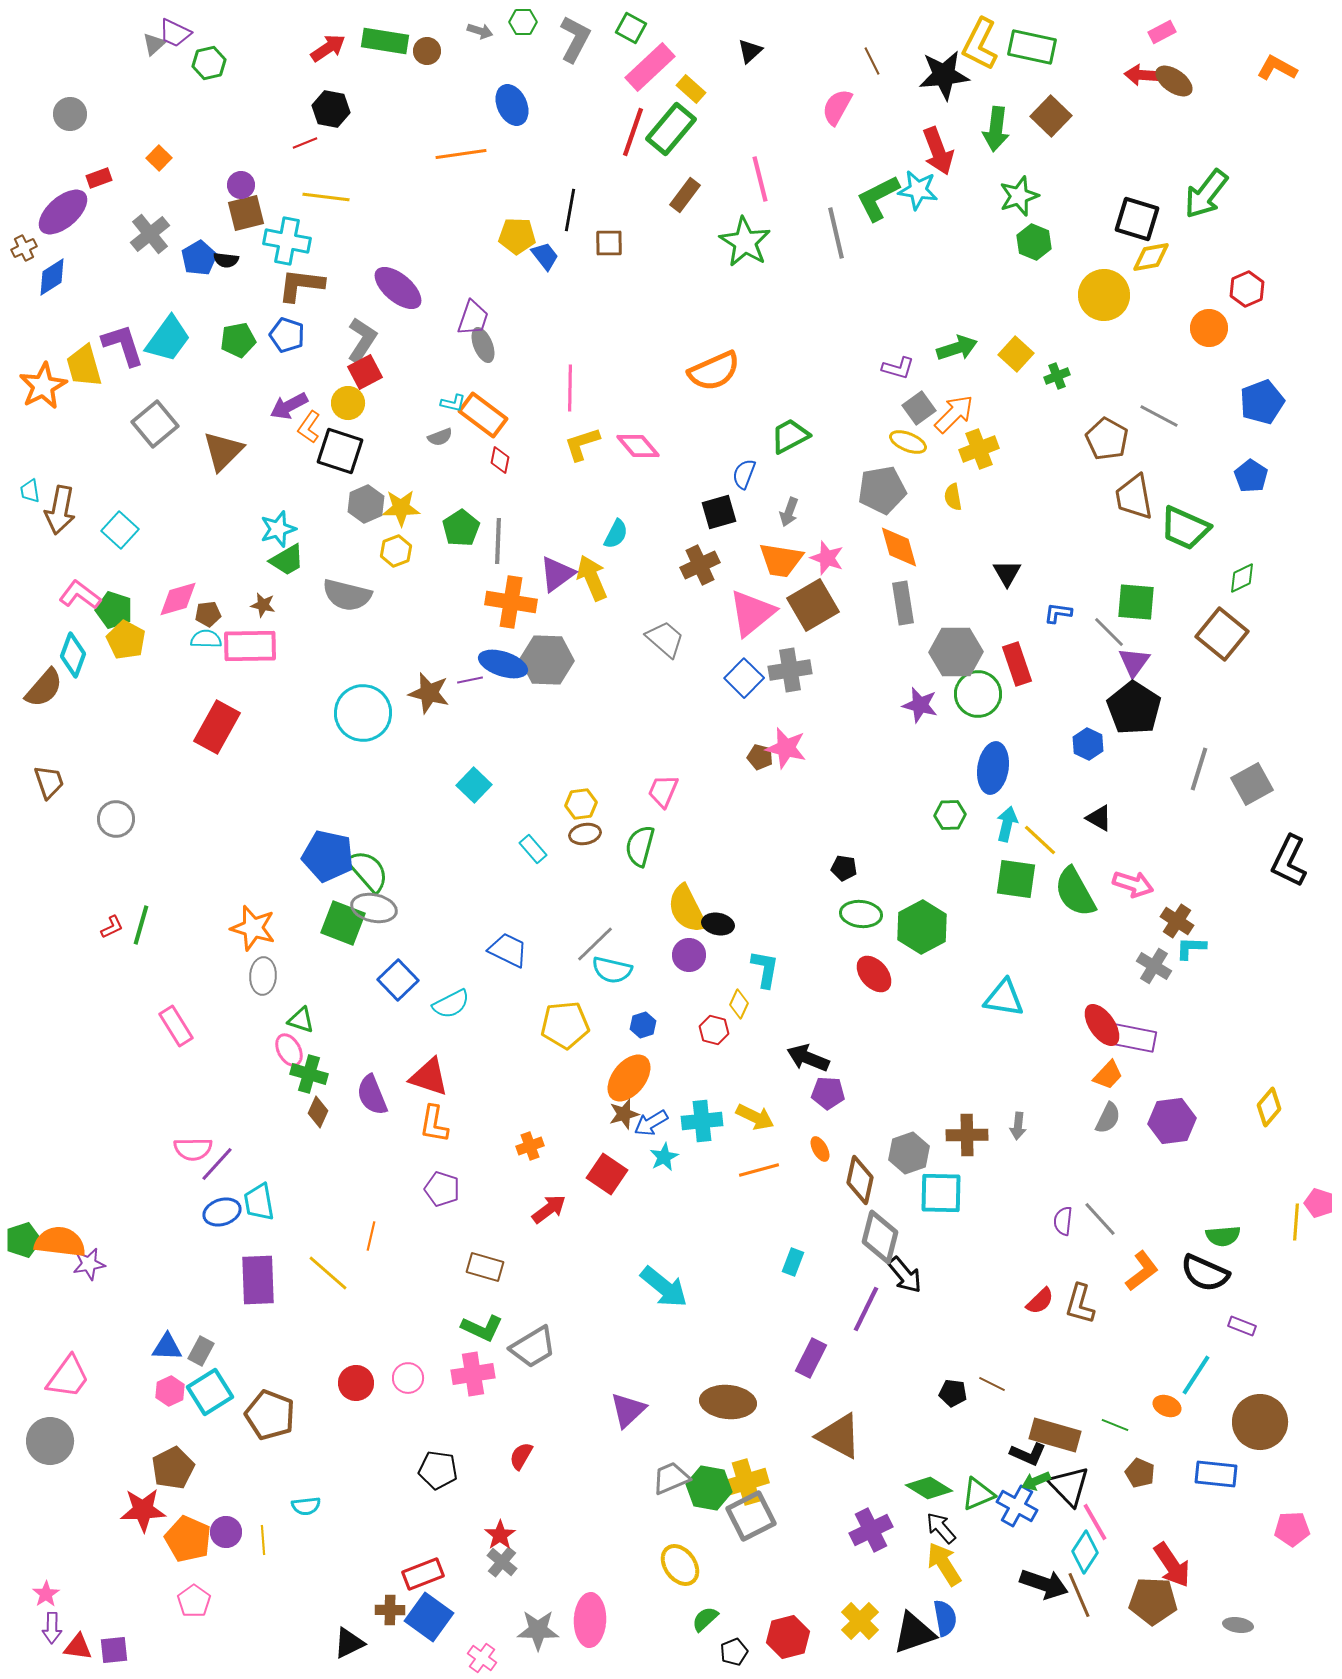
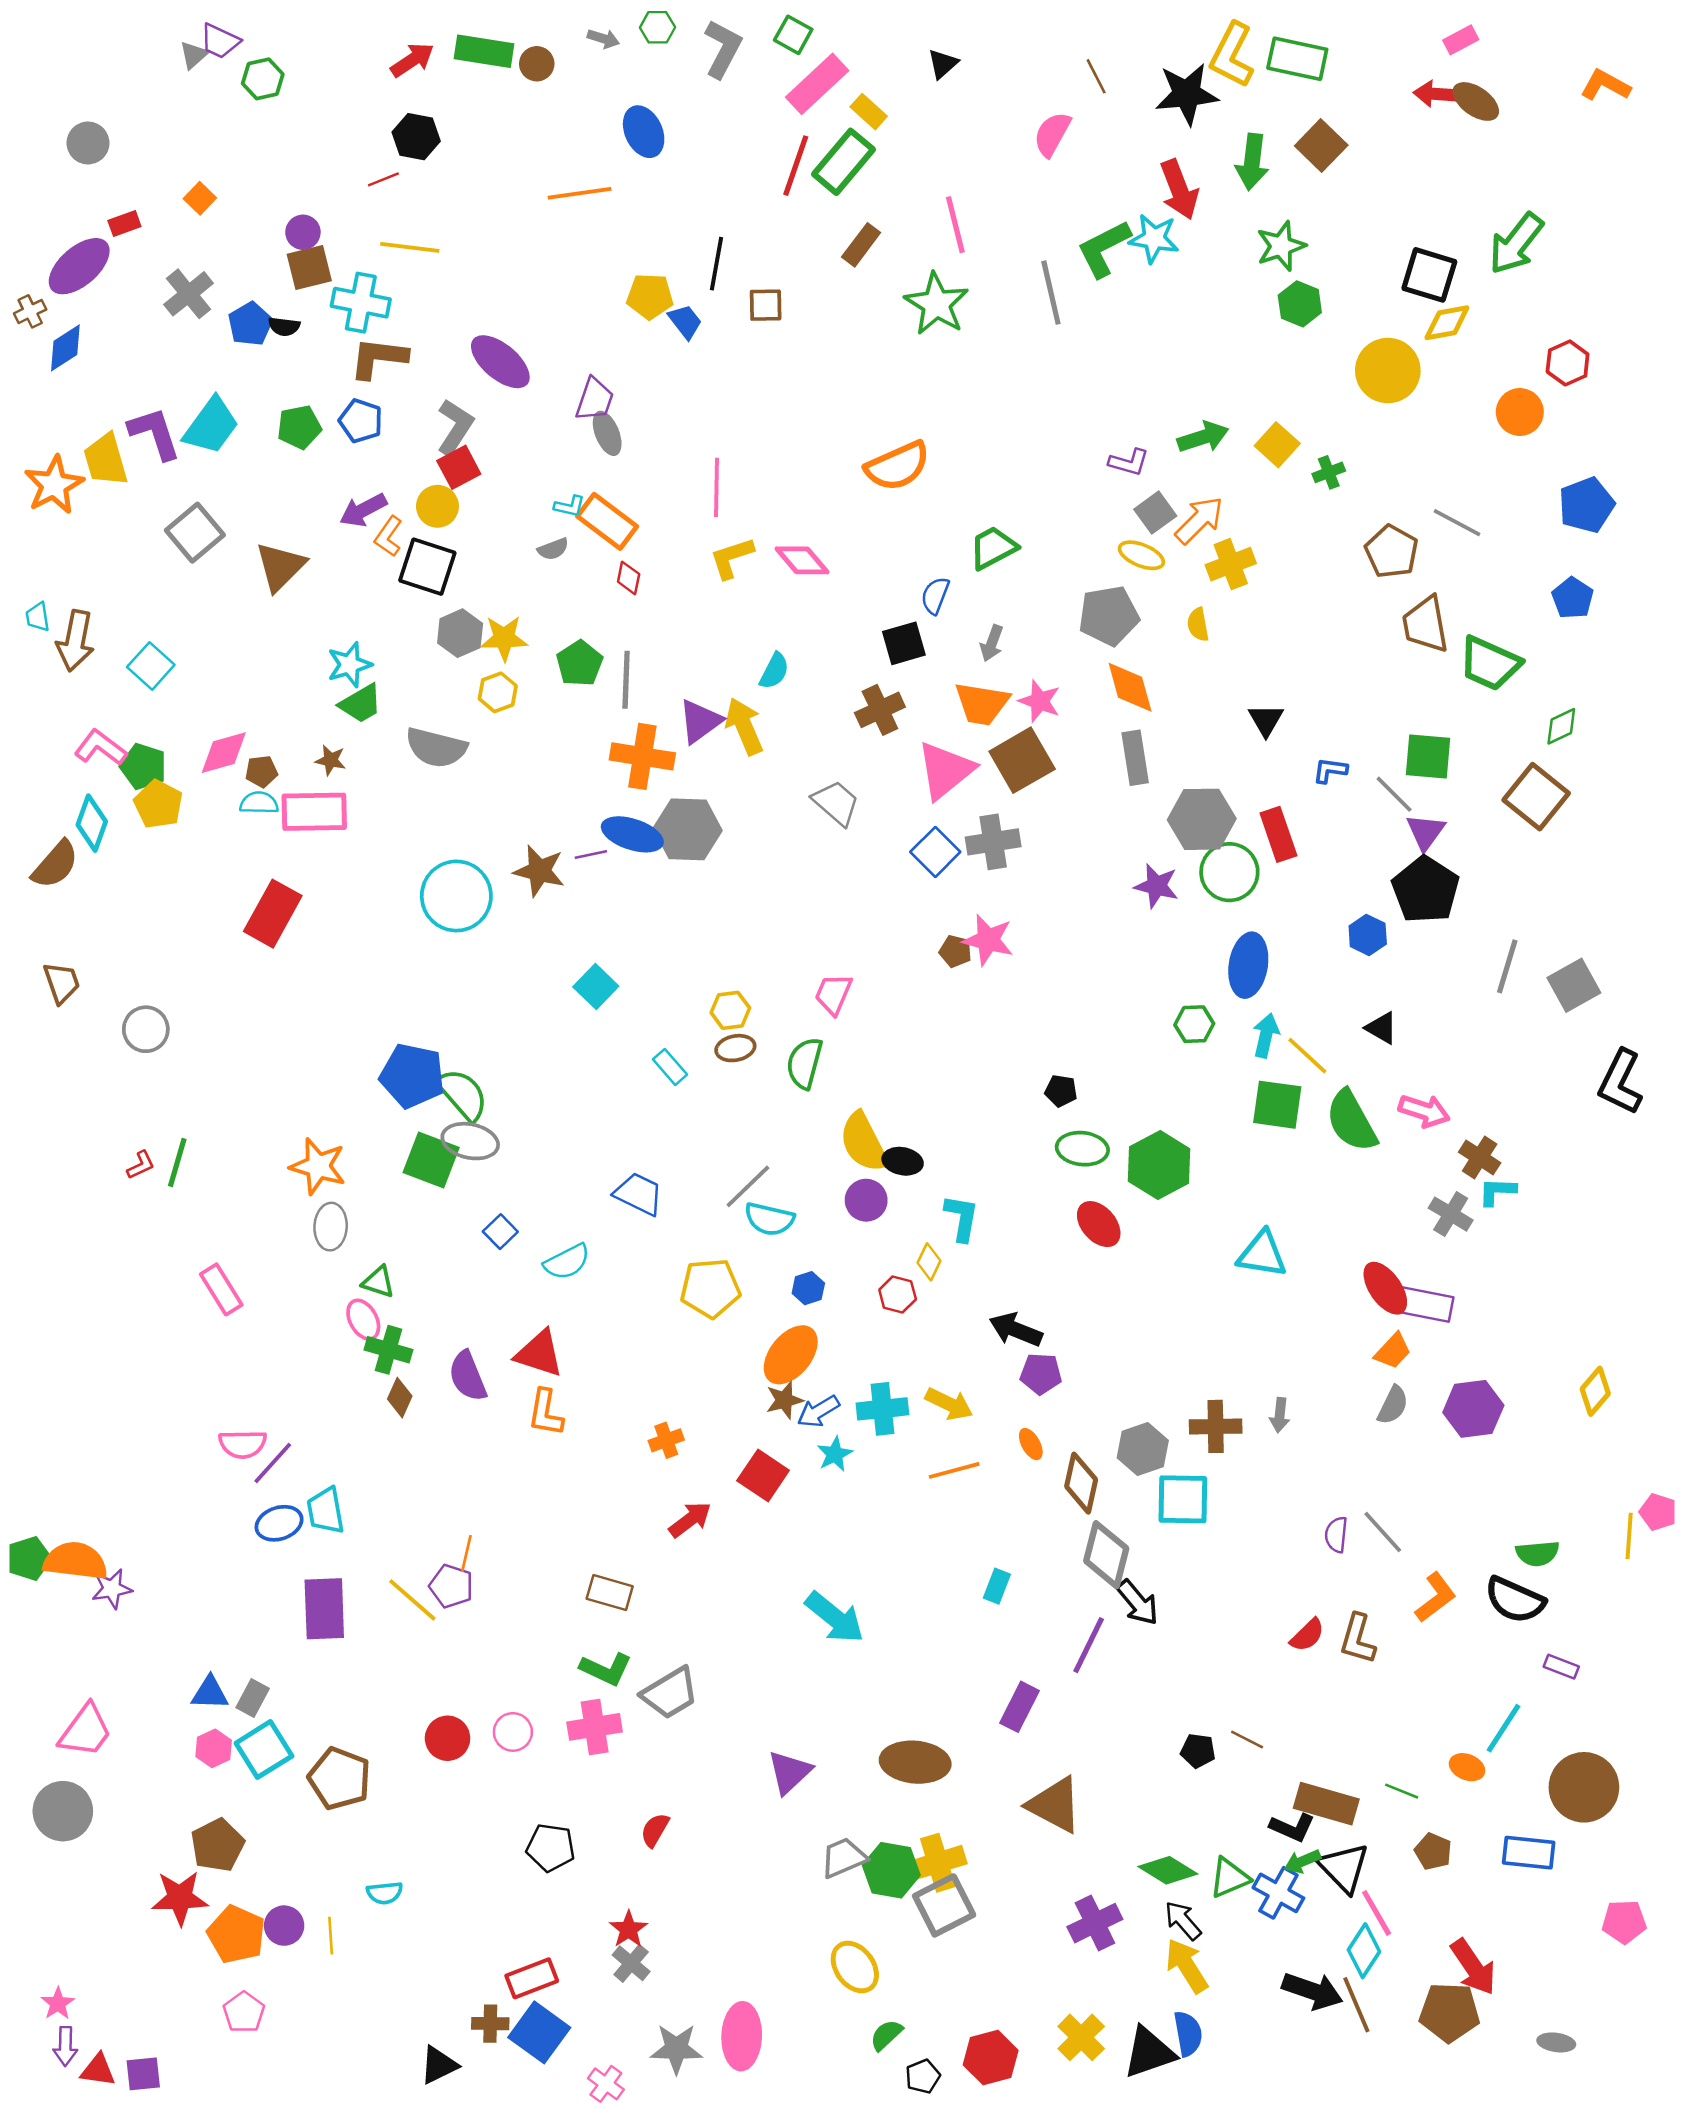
blue square: (398, 980) -> (500, 1232), size x0.7
purple pentagon: (442, 1189) -> (451, 1586), moved

